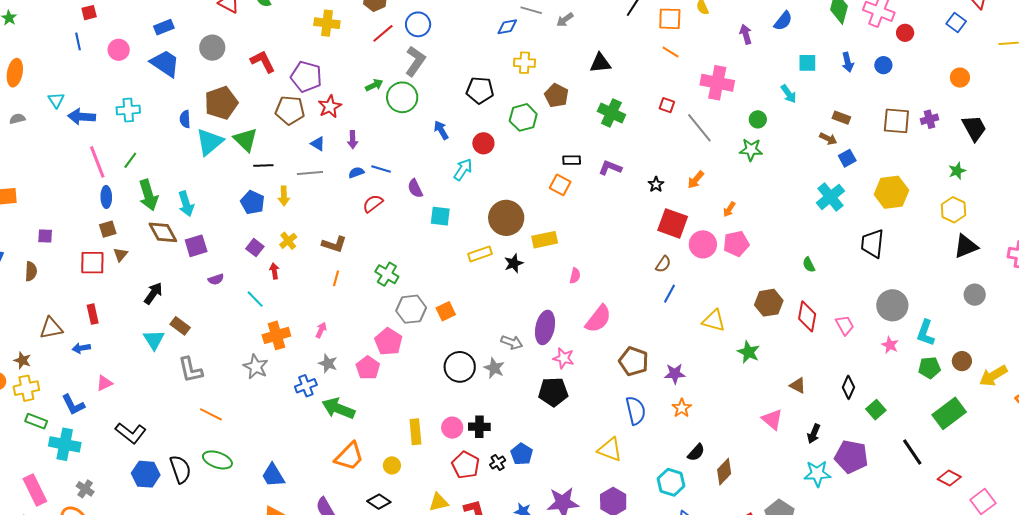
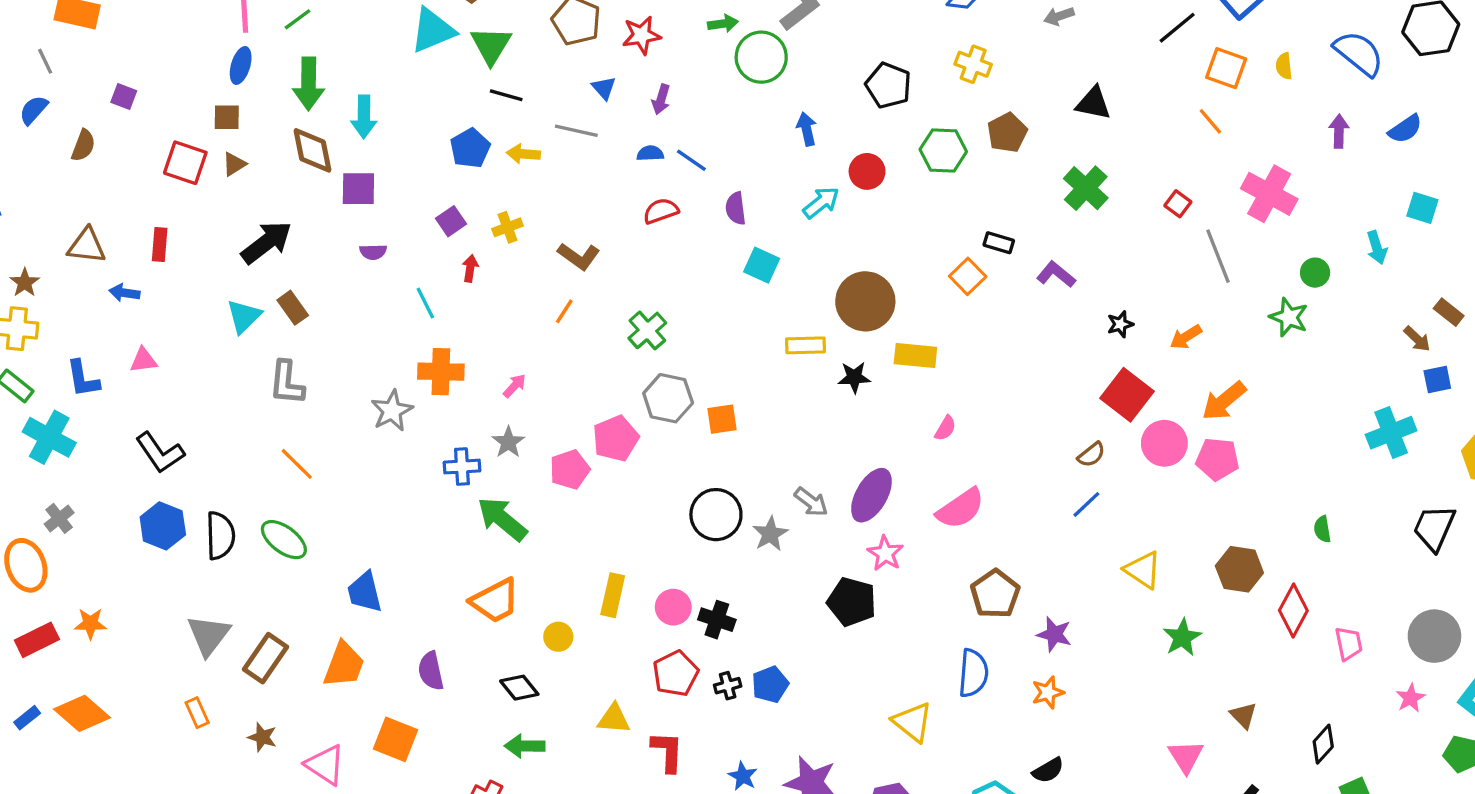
yellow arrow: (284, 196) -> (523, 154), turned 78
orange arrow: (729, 209) -> (1224, 401), size x1.8
black arrow: (153, 293) -> (267, 242), size x1.4

